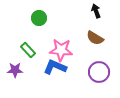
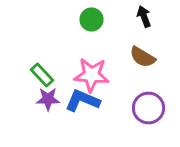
green circle: (39, 18) -> (92, 19), moved
purple star: (15, 70) -> (48, 99), moved

